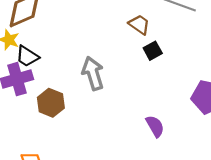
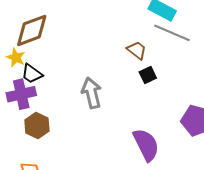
brown hexagon: (51, 103) -> (37, 126), moved
purple semicircle: (155, 126) -> (146, 145), size x1.6

